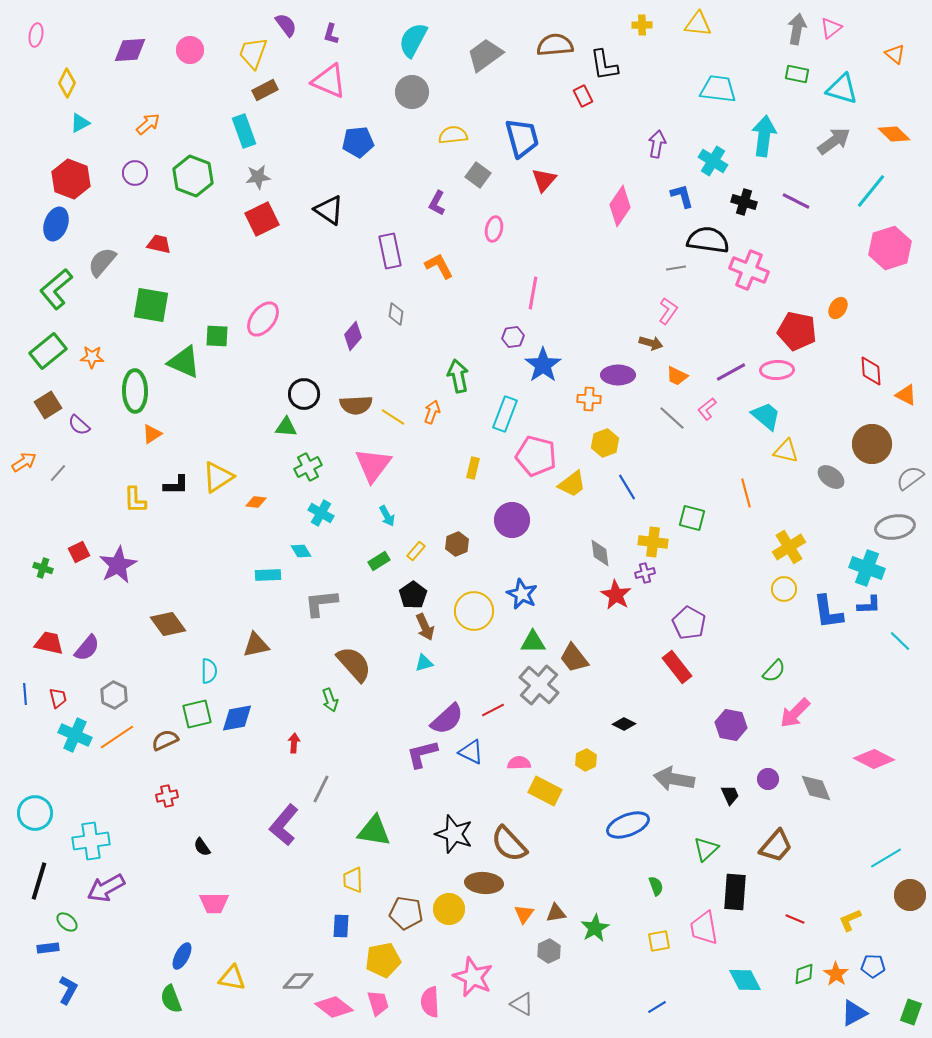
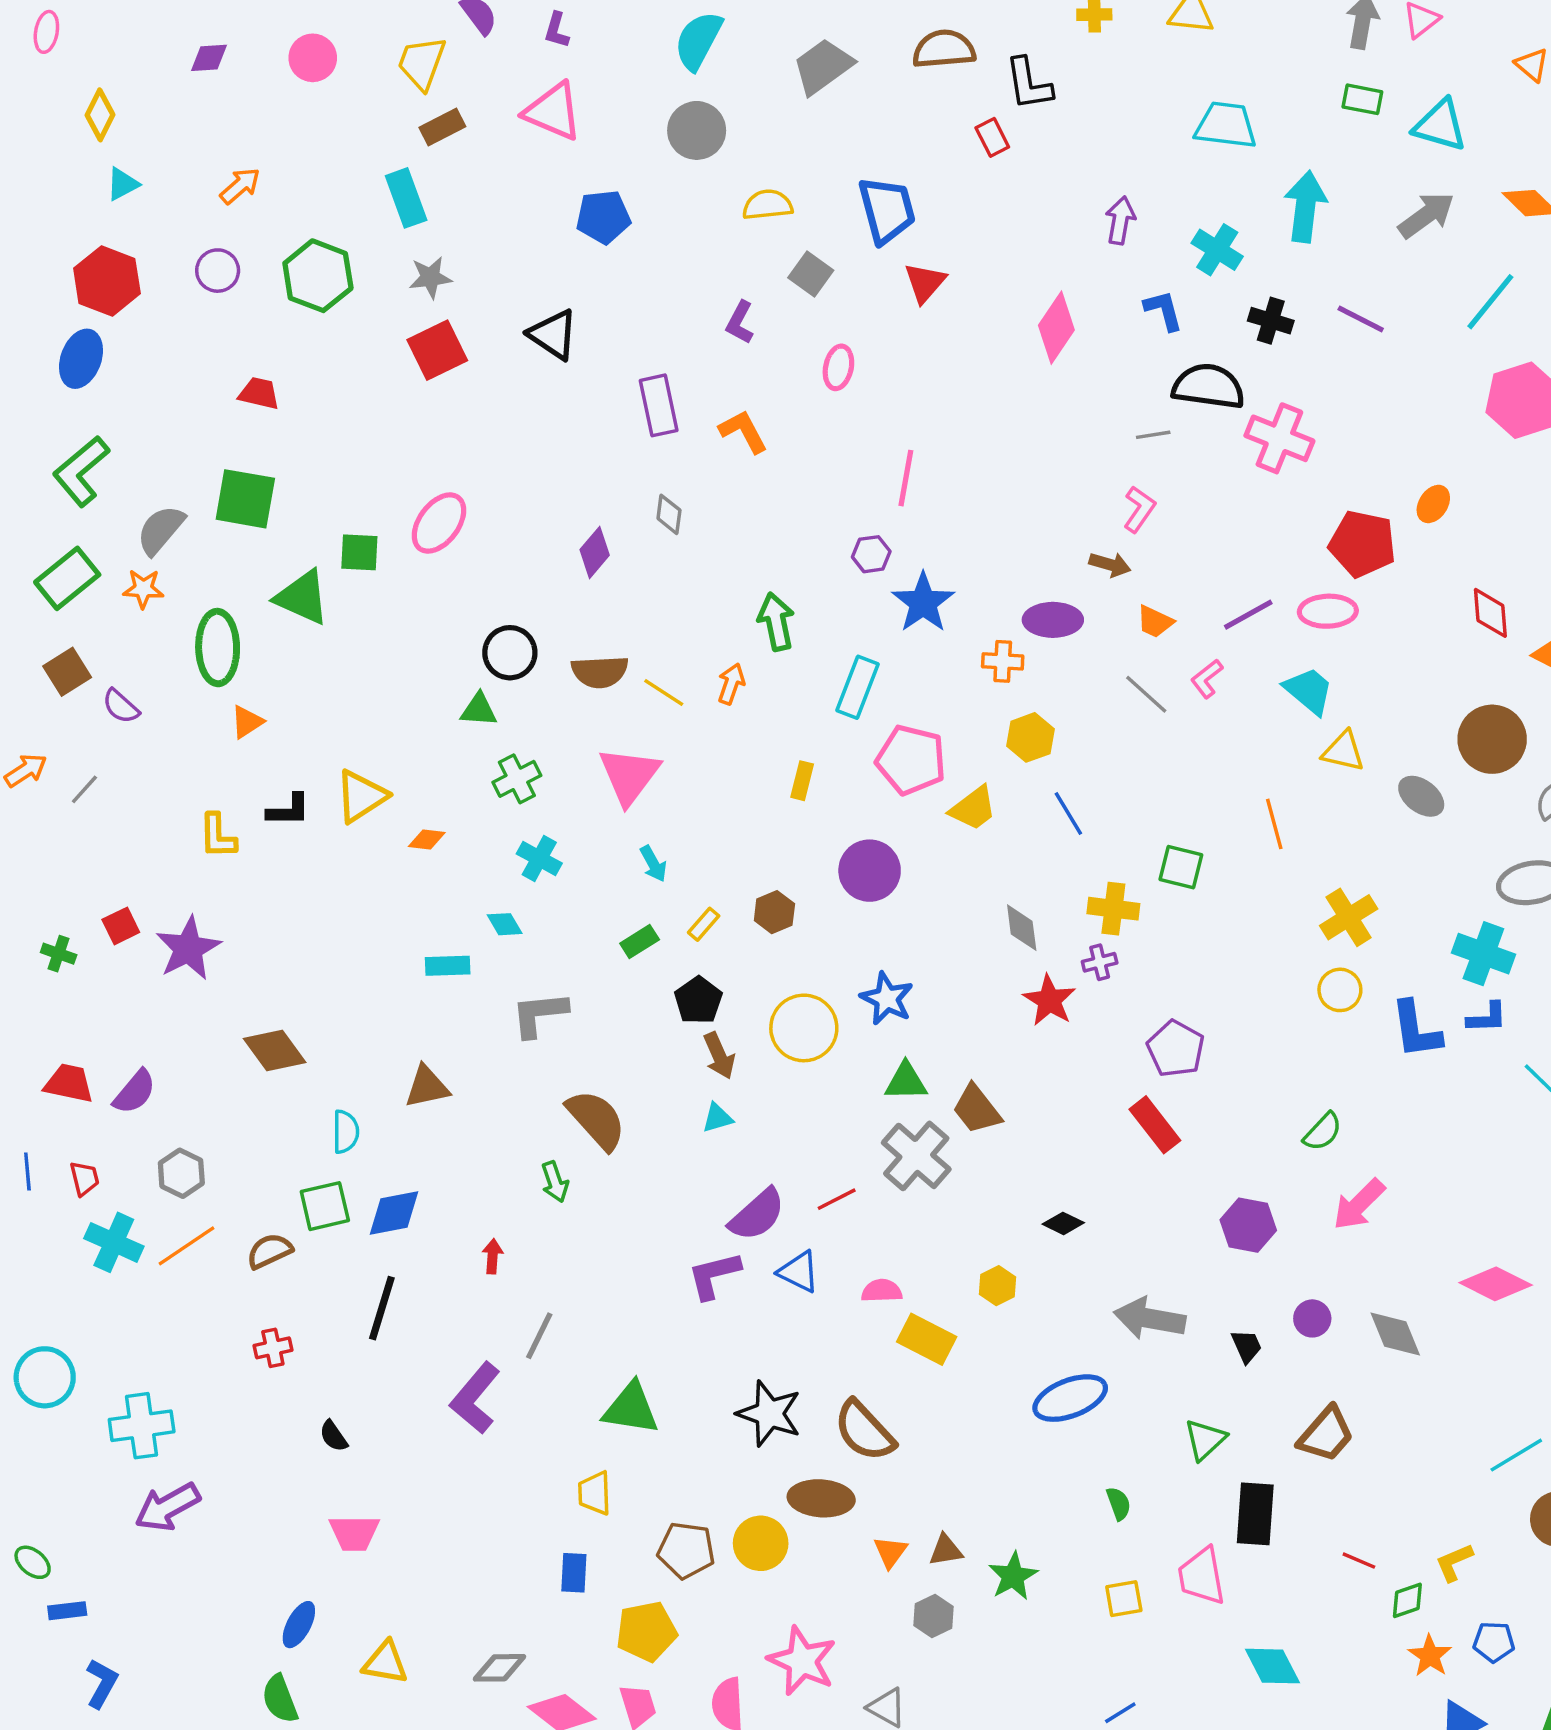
purple diamond: (130, 50) -> (209, 58), size x0.7
gray semicircle: (102, 262) -> (161, 530), moved
black line: (39, 881) -> (382, 1308), moved
green ellipse: (67, 922) -> (33, 1562), moved
green diamond: (804, 974) -> (1407, 1600), moved

